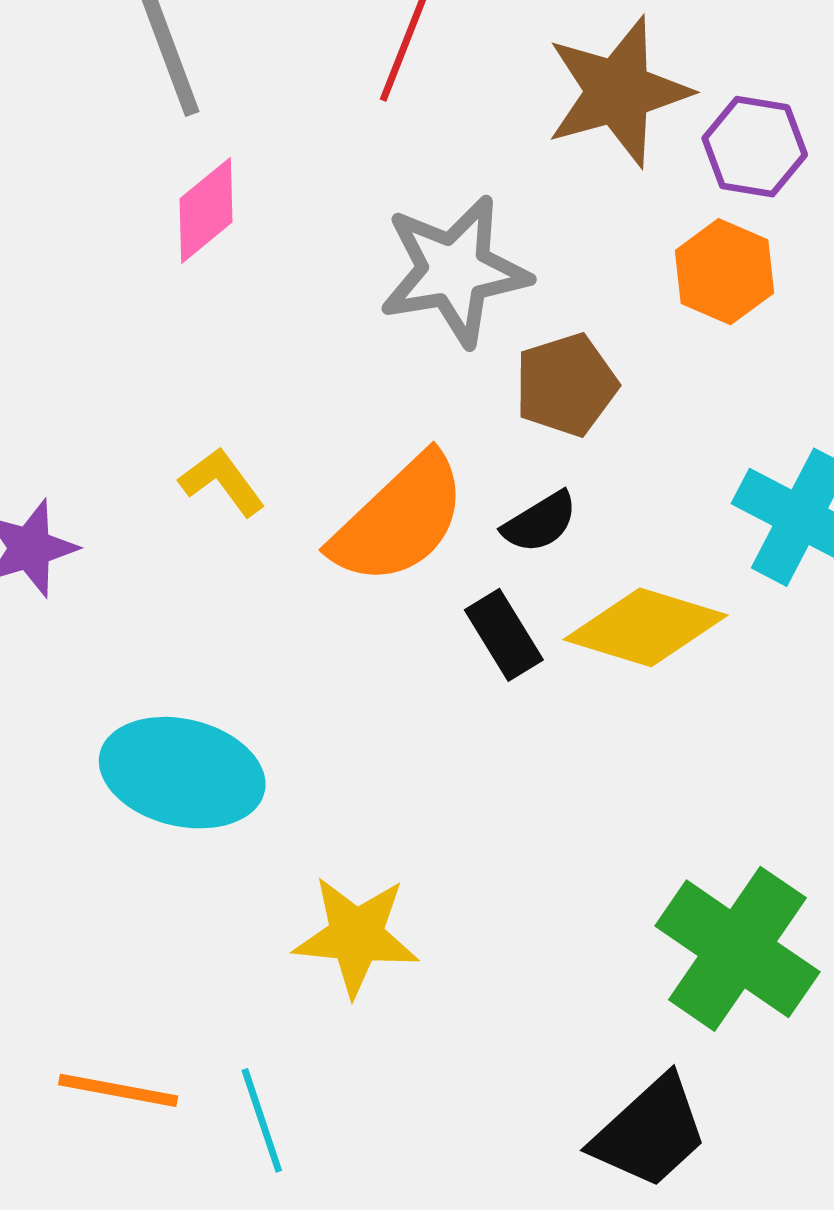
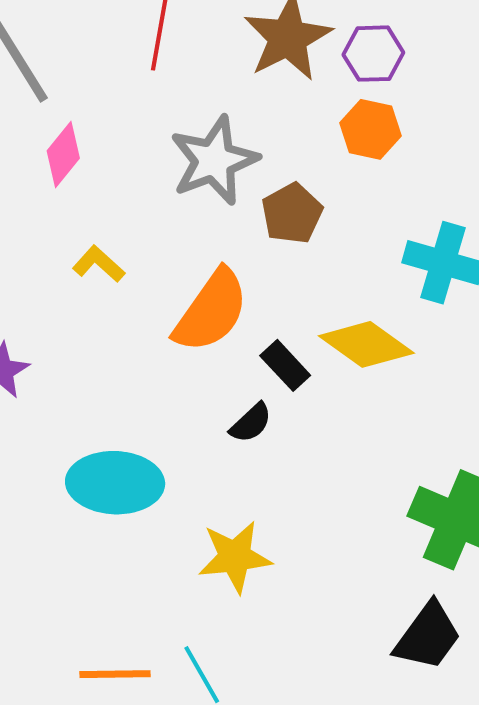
yellow L-shape: (222, 482) -> (99, 264), moved
black semicircle: (540, 522) -> (251, 423), moved
yellow diamond: (646, 627) -> (366, 344), turned 30

